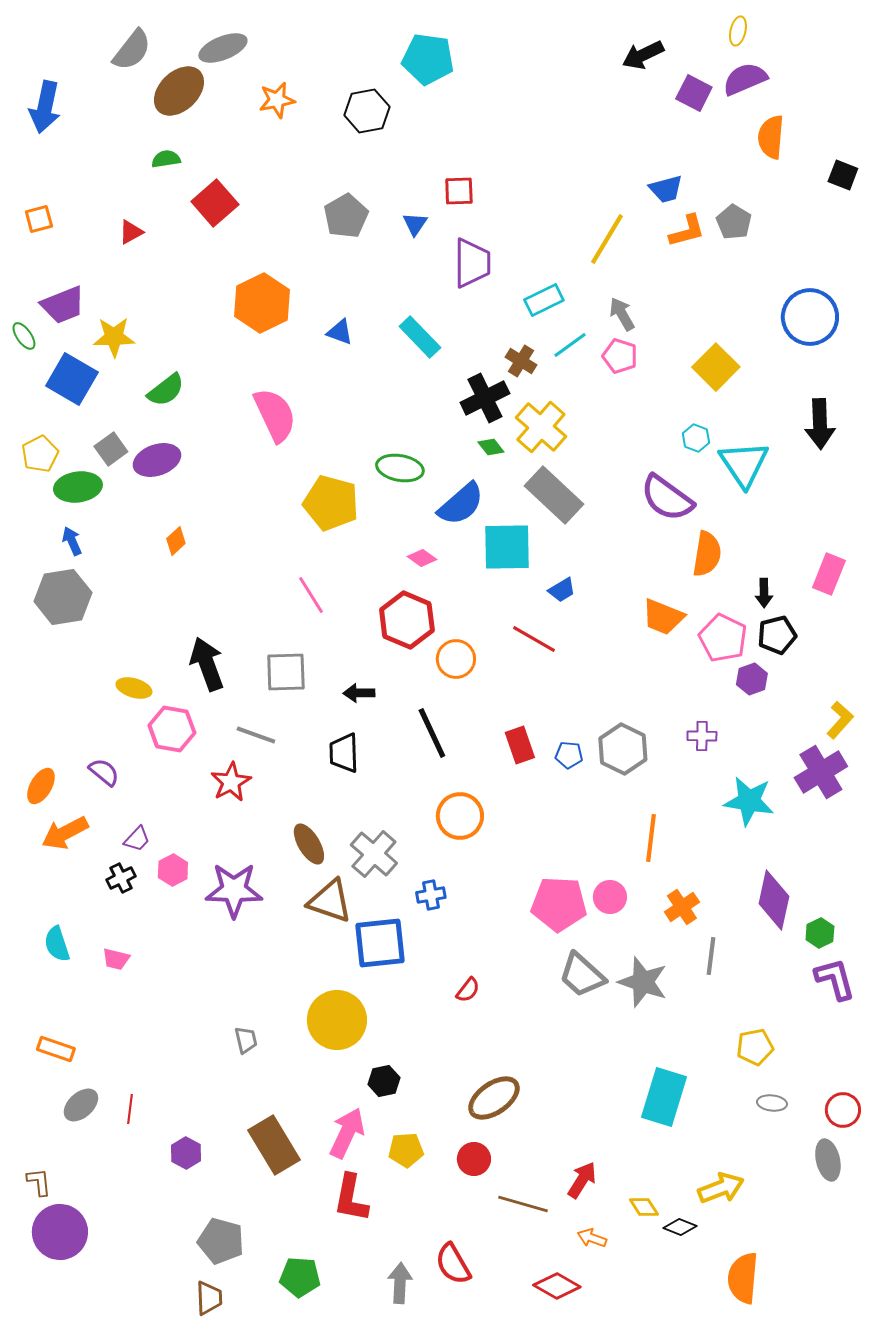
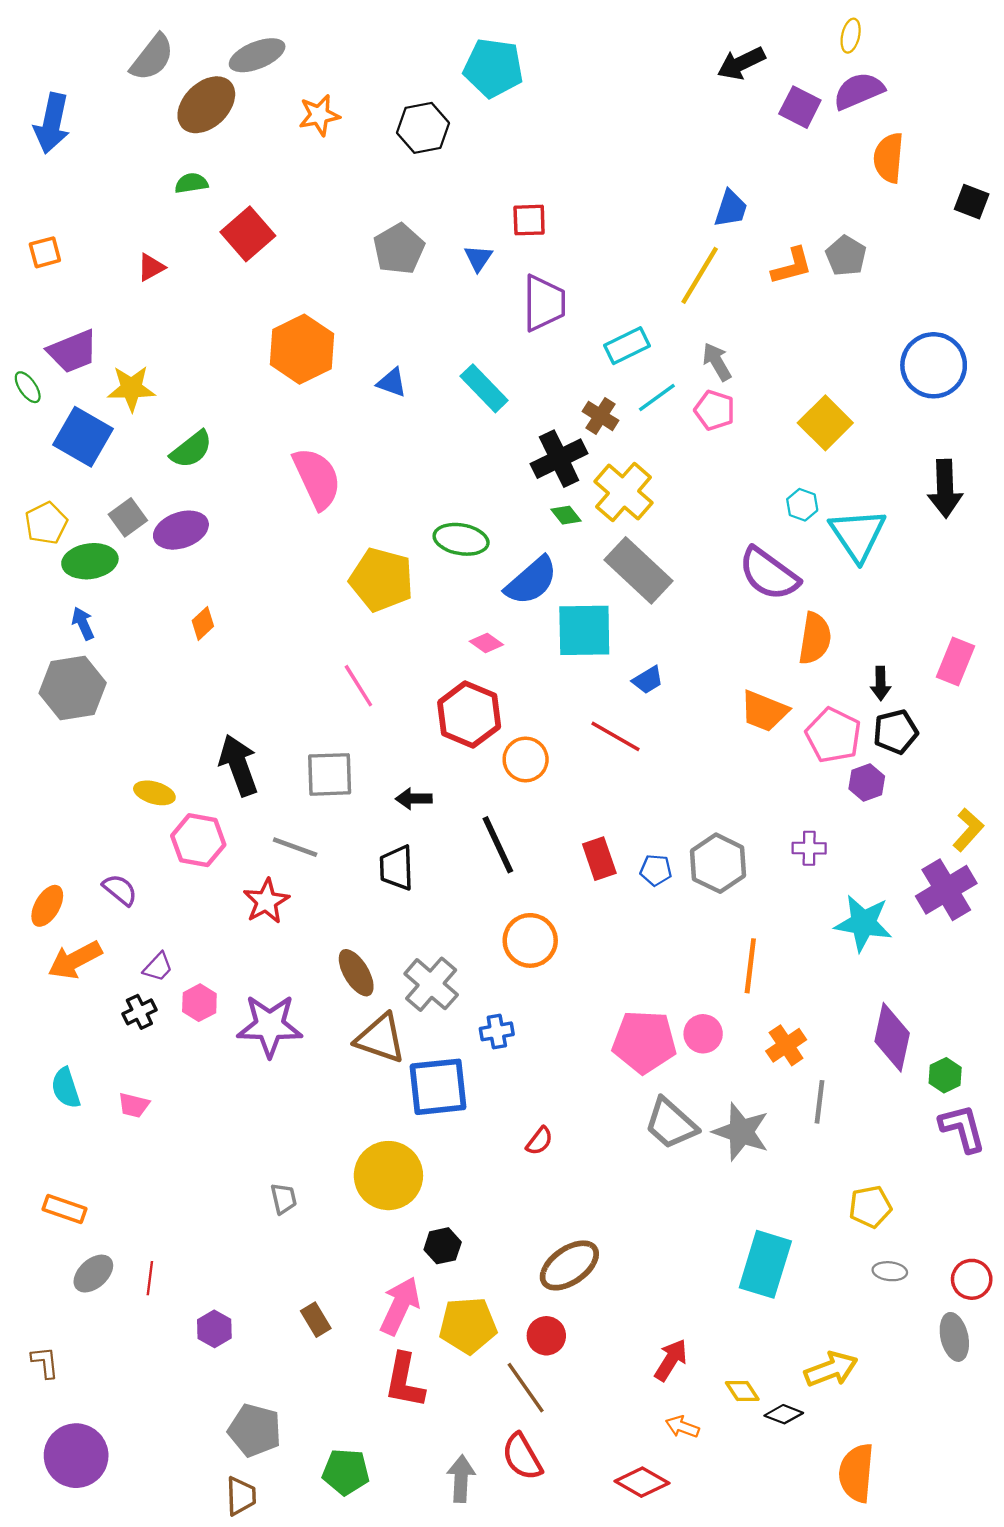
blue trapezoid: (666, 189) -> (731, 209), moved, turned -57
brown rectangle: (274, 1145) -> (316, 1320), size x0.5
yellow pentagon: (406, 1150) -> (468, 1325), size x1.4
brown line: (523, 1204) -> (526, 1388), moved, turned 39
purple circle: (60, 1232) -> (76, 1456), moved

